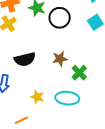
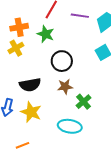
black circle: (60, 18) -> (62, 61), moved
yellow star: (37, 97) -> (31, 112), moved, size x1.5

